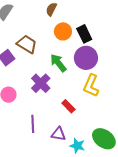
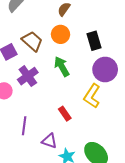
orange circle: (63, 31) -> (60, 34), moved
purple circle: (86, 58) -> (105, 69), moved
purple cross: (41, 83) -> (28, 76), moved

